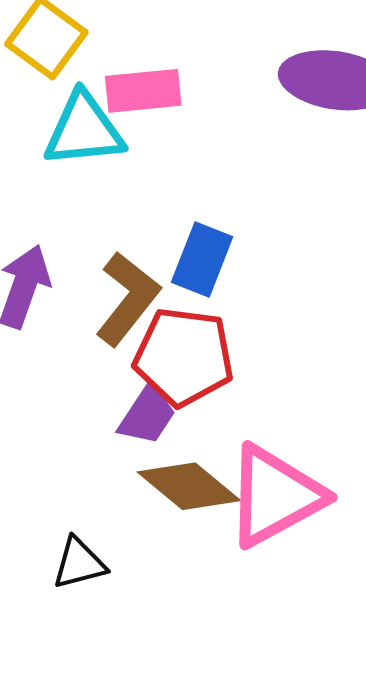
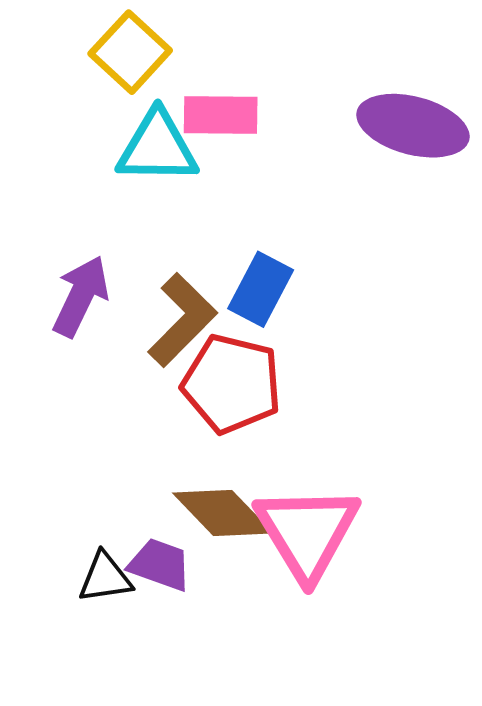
purple trapezoid: (147, 415) -> (160, 565), moved, turned -110
pink triangle: (275, 496) -> (307, 532), turned -39

